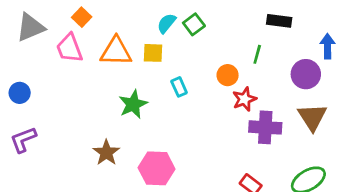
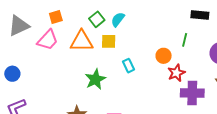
orange square: (82, 17) -> (56, 17), turned 32
green square: (194, 24) -> (97, 19), moved
pink trapezoid: (69, 48) -> (48, 40), turned -115

